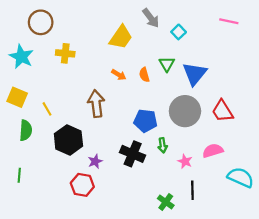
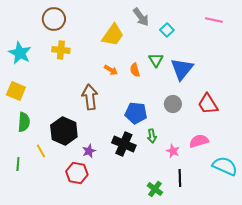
brown circle: (41, 22) -> (54, 19), moved
yellow line: (47, 109) -> (41, 151), moved
gray circle: (185, 111) -> (173, 104), size x0.6

